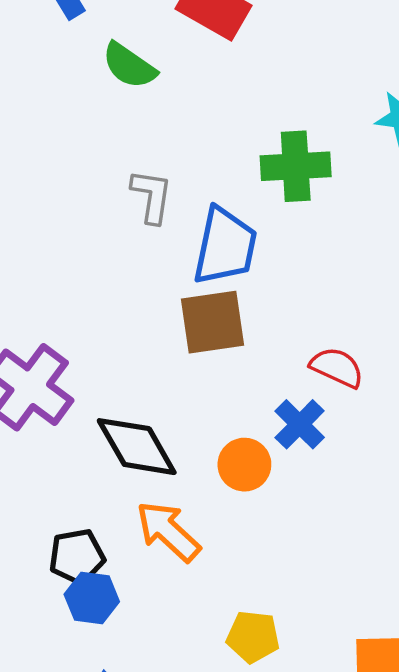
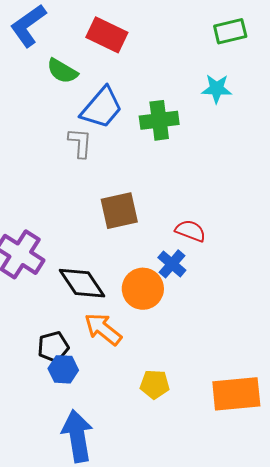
blue trapezoid: (225, 246) -> (102, 108), moved, turned 33
orange circle: (244, 465) -> (143, 289), size x1.4

